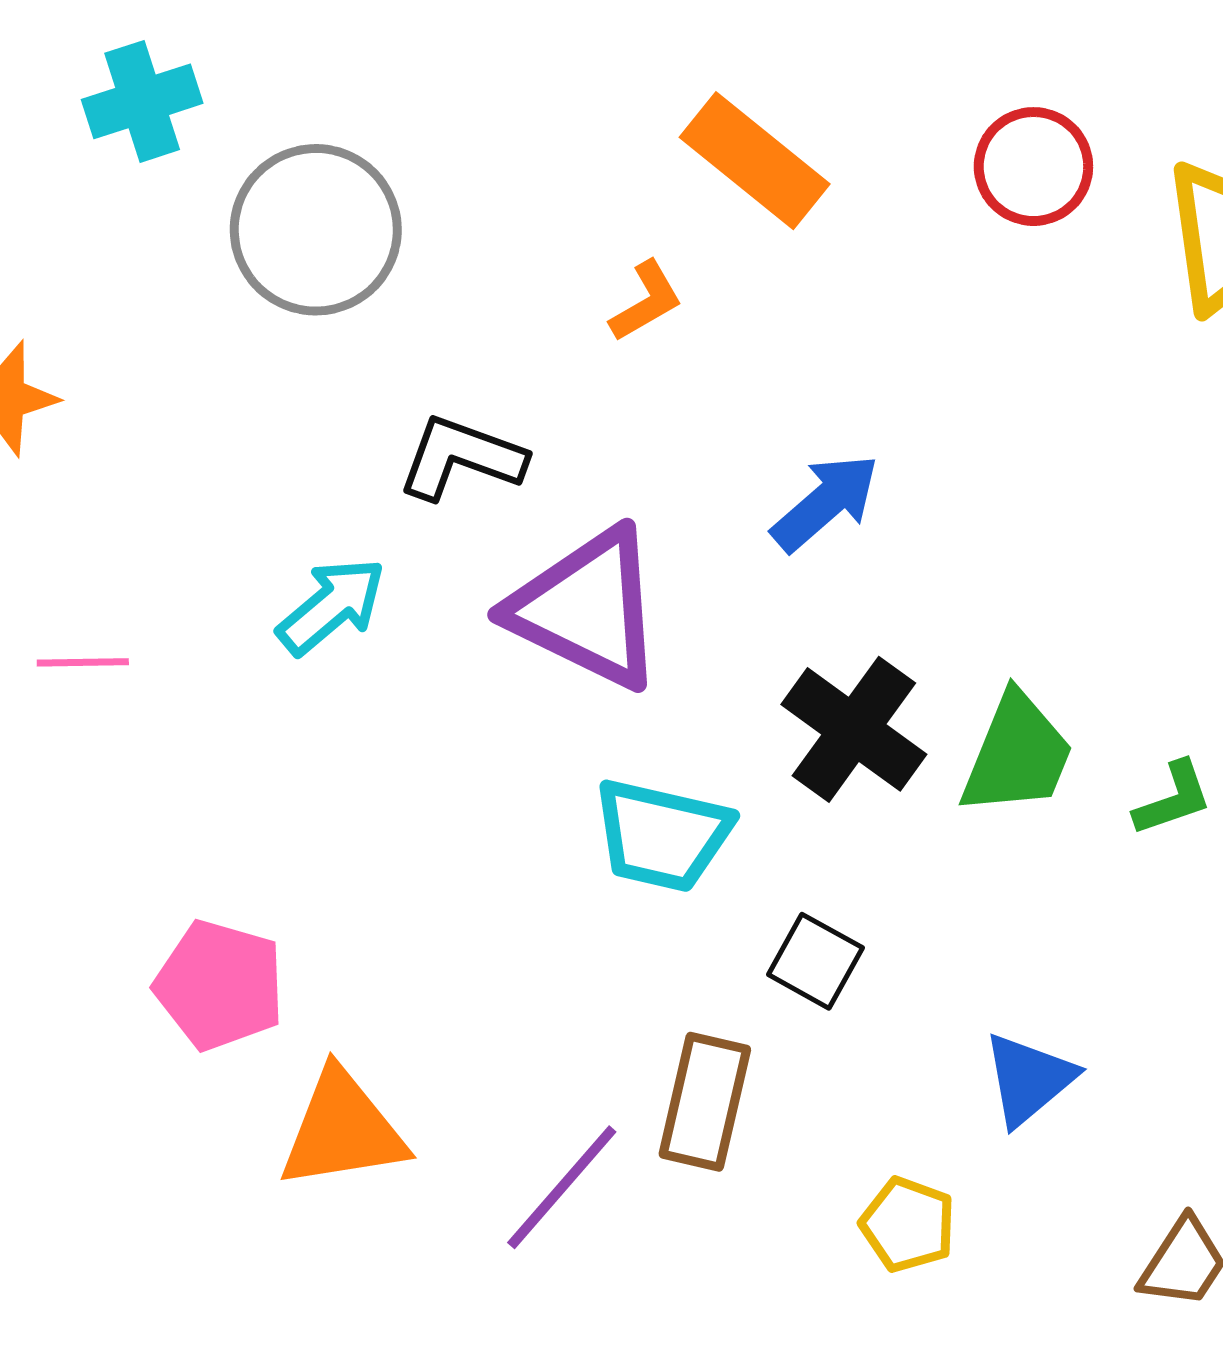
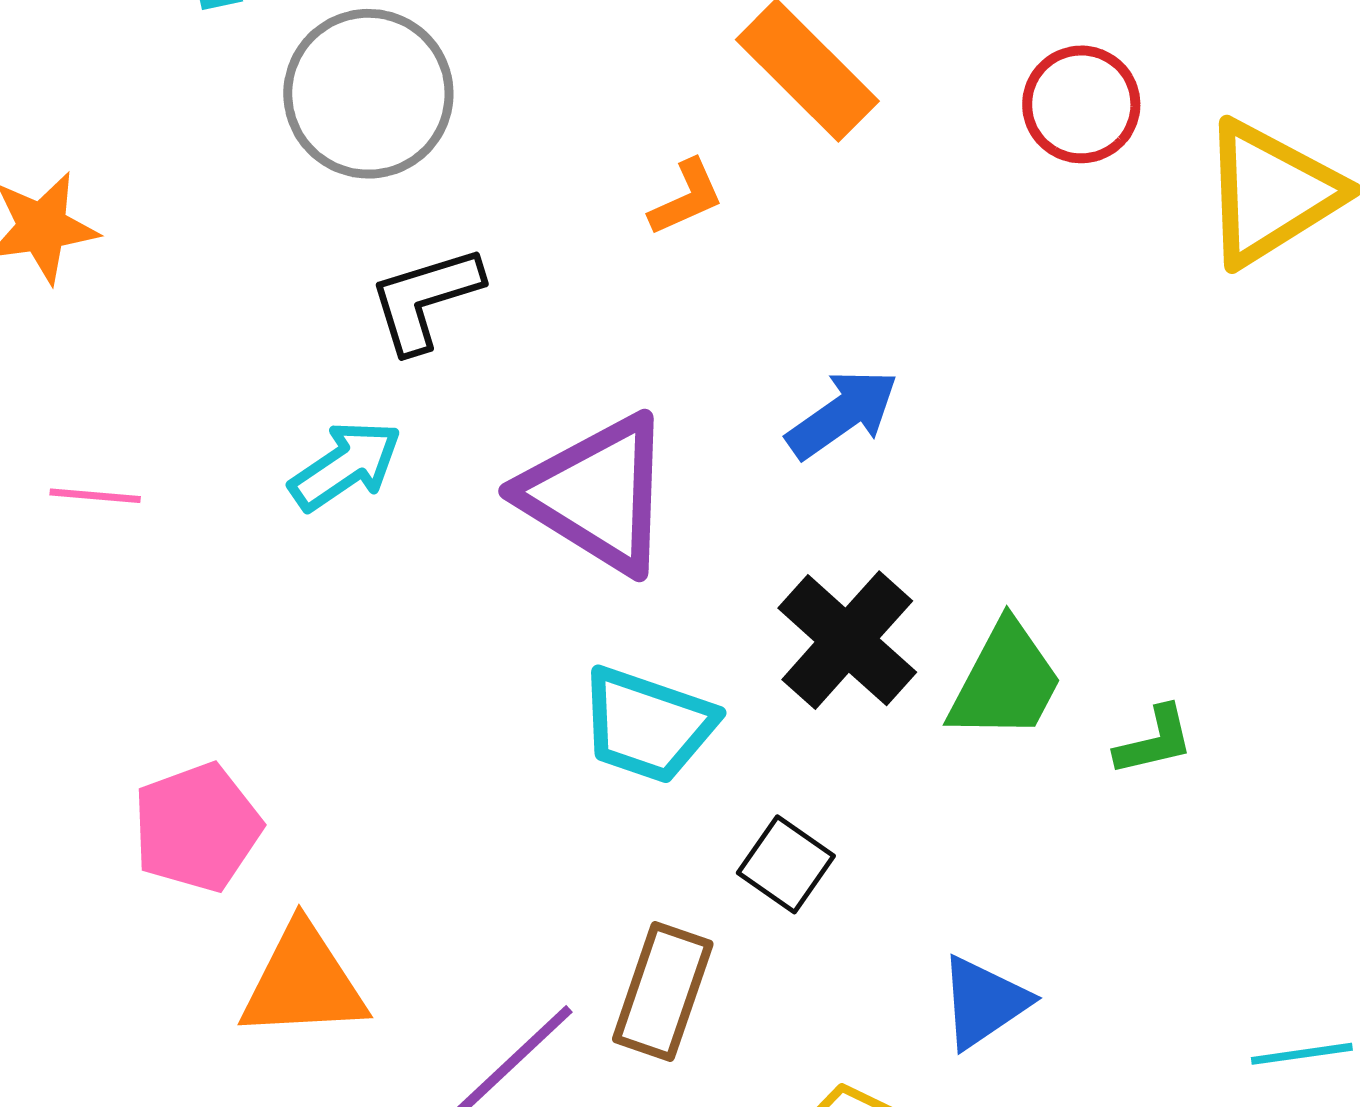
black L-shape: (461, 458) -> (425, 299), moved, turned -43
pink pentagon: (220, 985) -> (197, 827), turned 30

